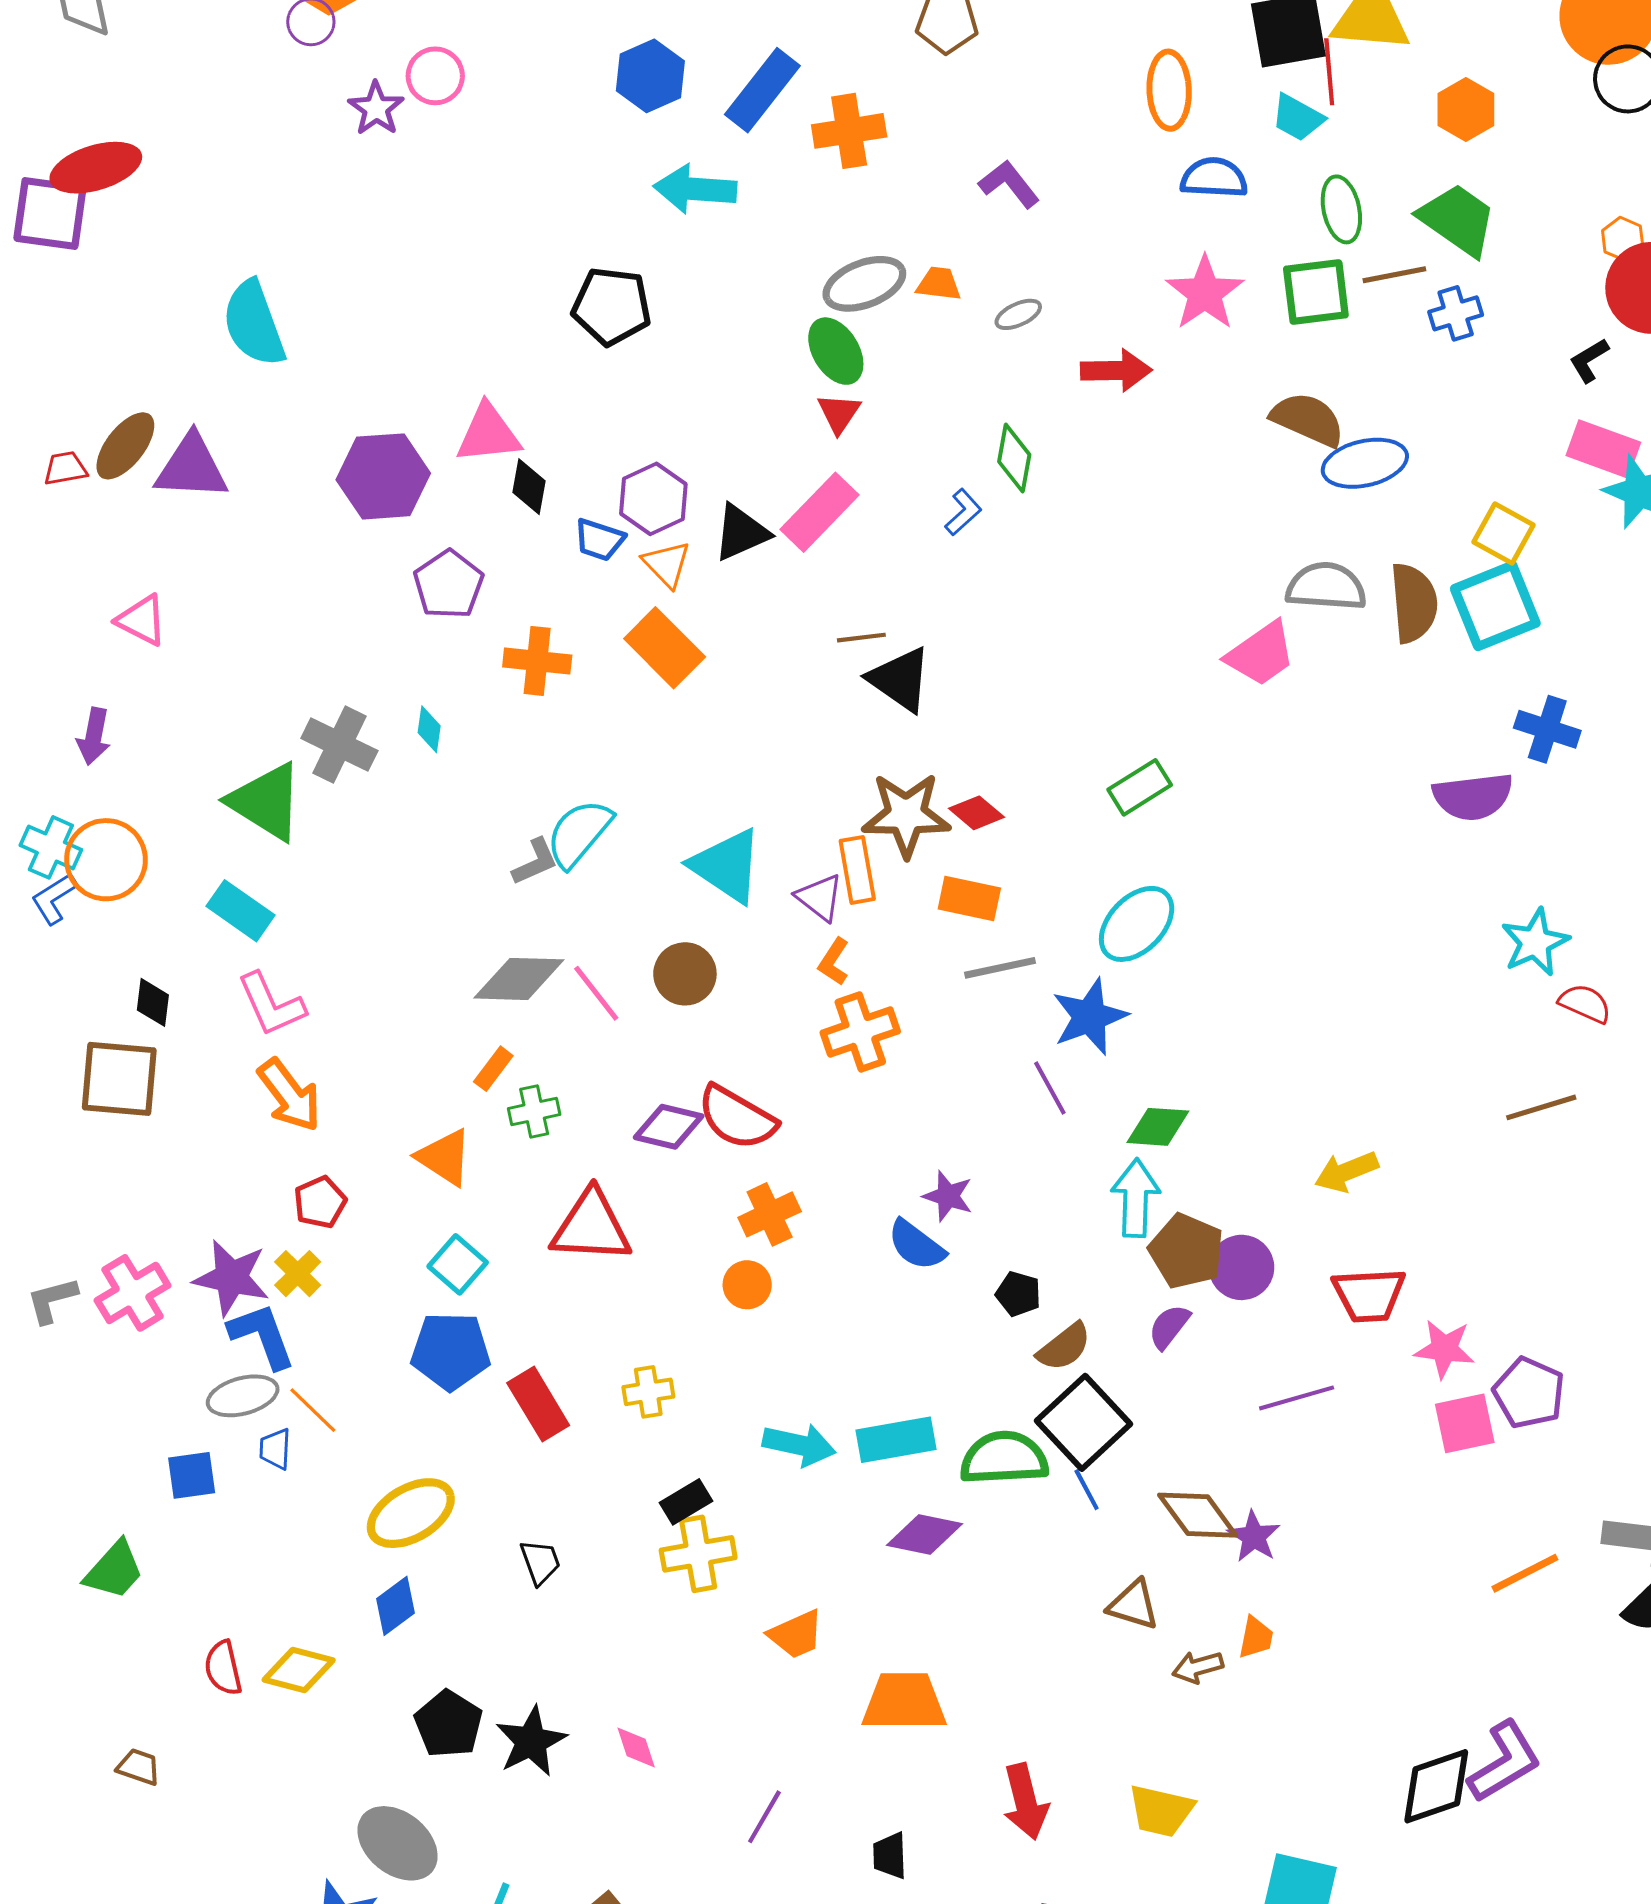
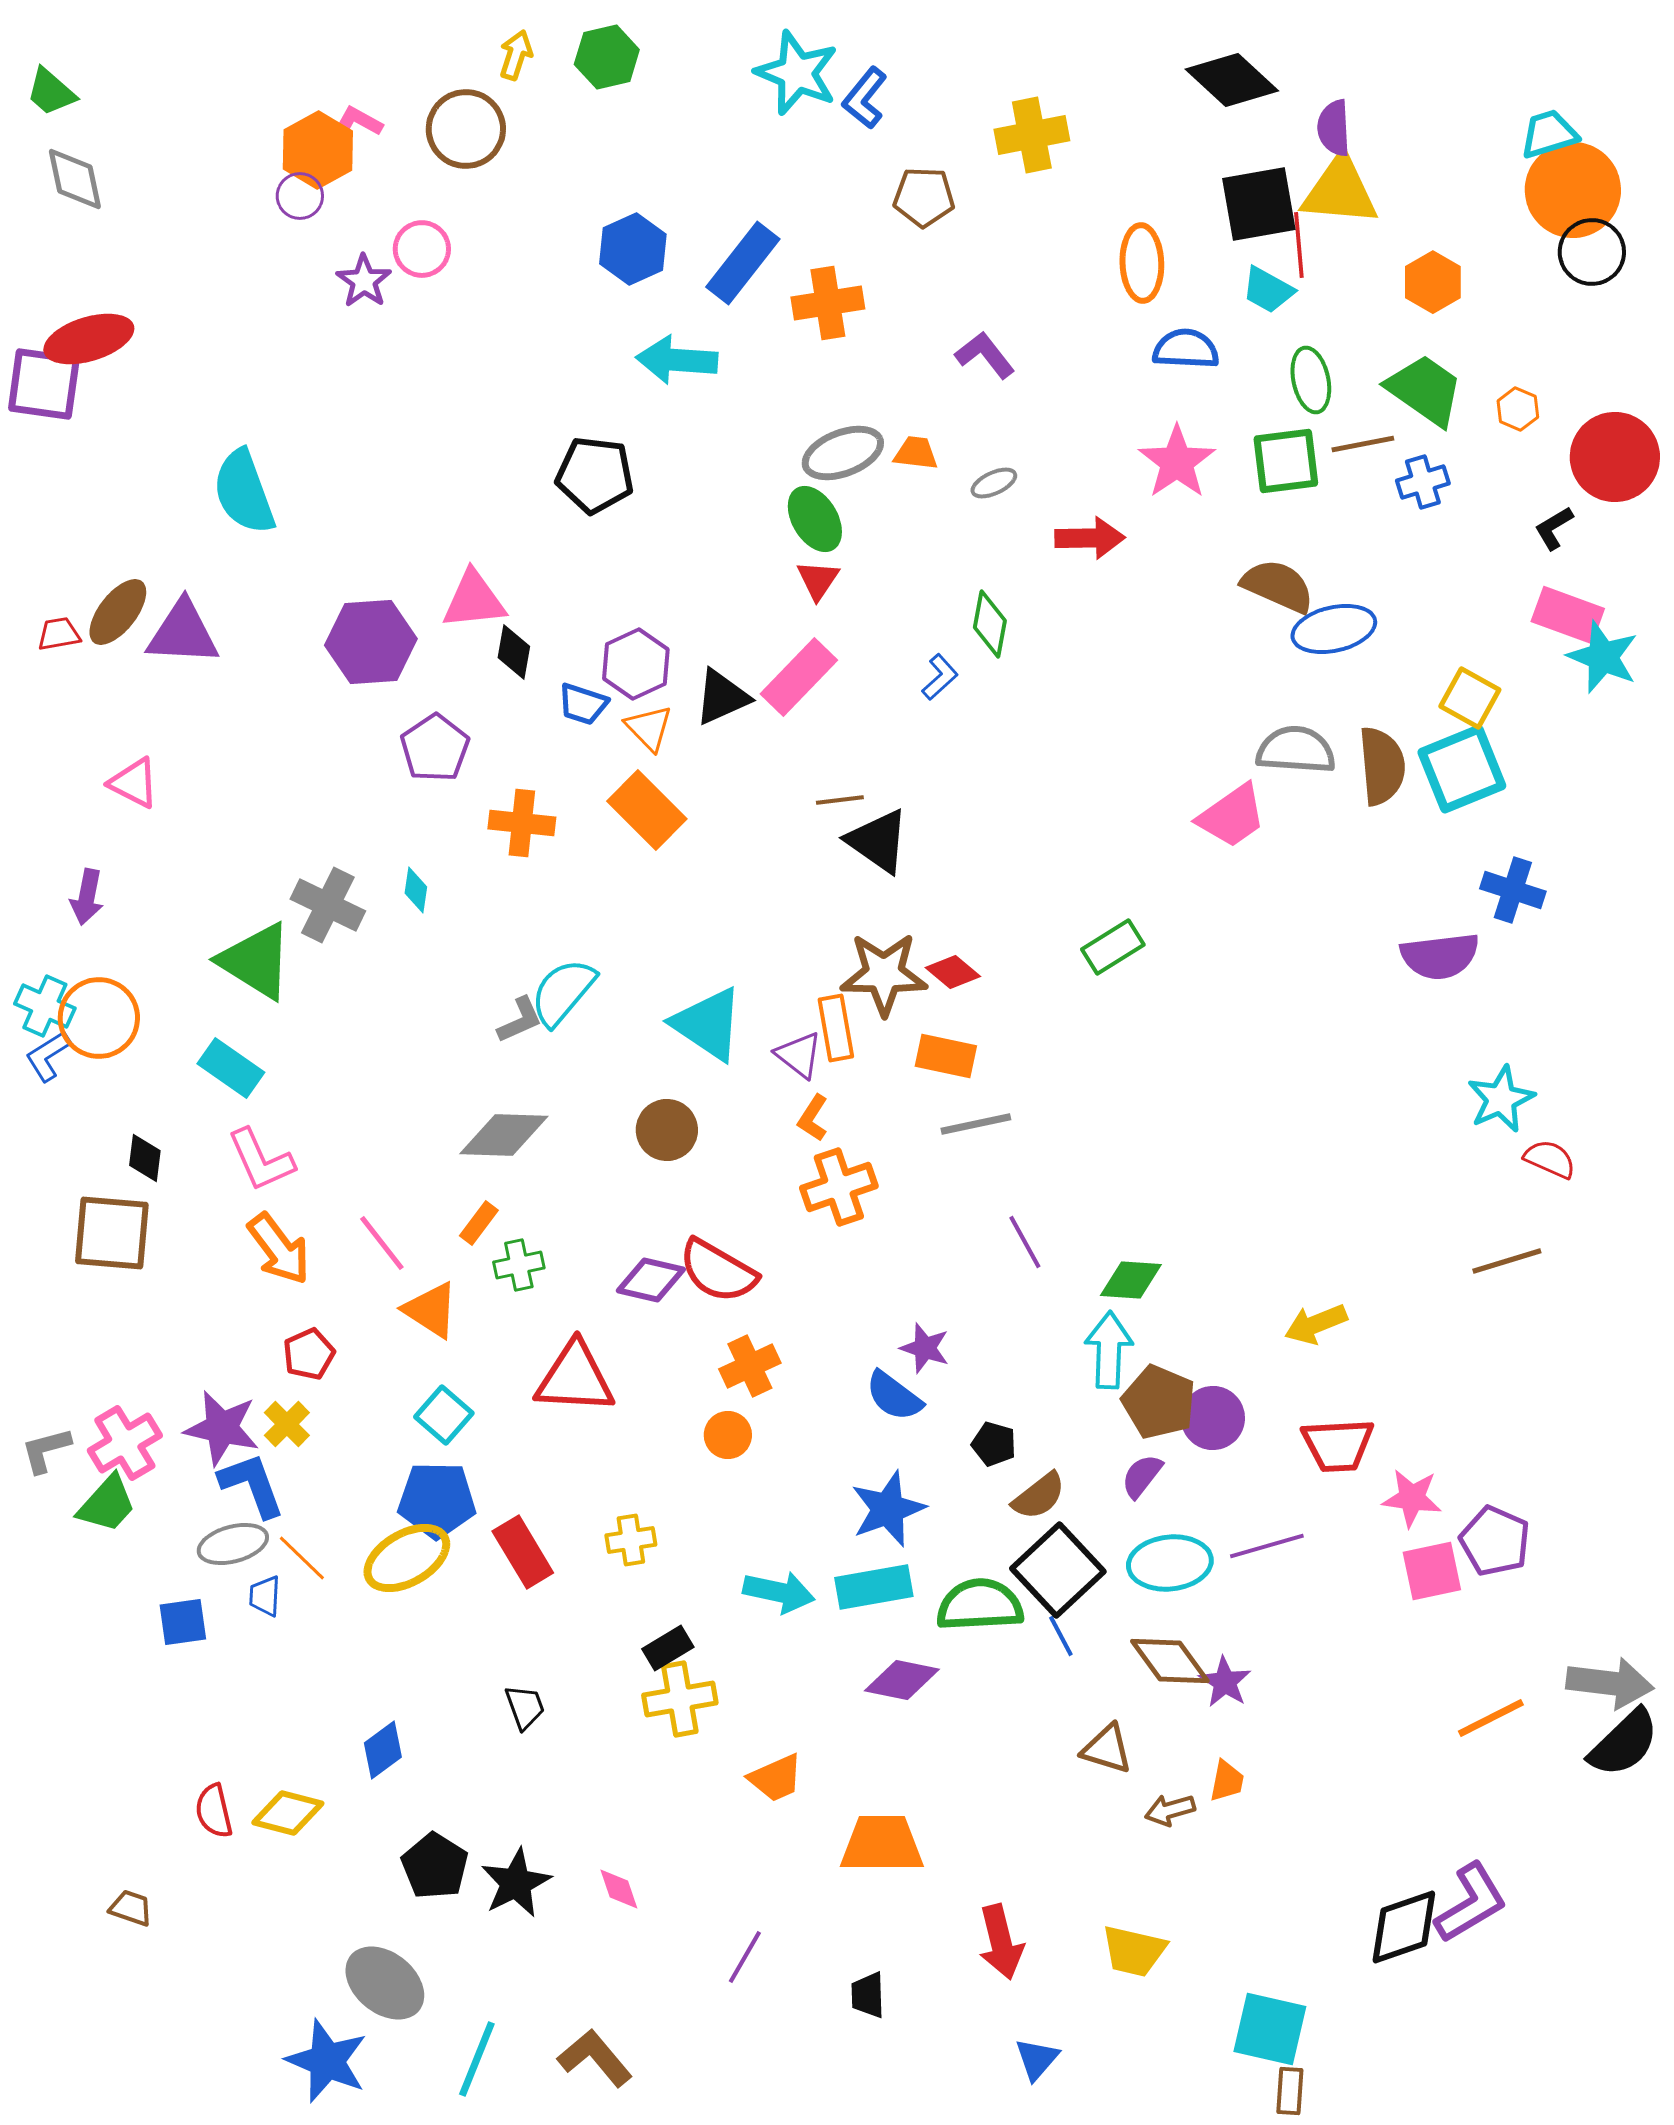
orange hexagon: (1623, 239) -> (1518, 409), moved
cyan ellipse: (1137, 924) -> (1170, 1563), moved, turned 40
pink line: (596, 993) -> (382, 1243), moved
blue star: (1090, 1017) -> (888, 1509), moved
yellow ellipse: (411, 1513) -> (407, 1558), moved
green trapezoid: (114, 1570) -> (107, 1504), moved

